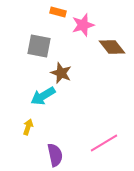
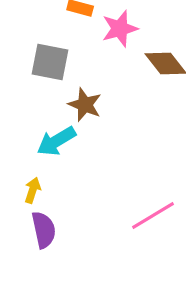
purple semicircle: (55, 155) -> (44, 230), moved

